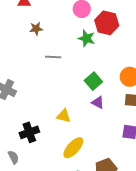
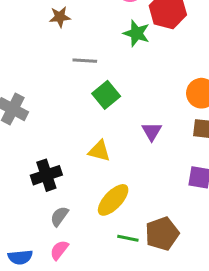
green square: (93, 81) -> (106, 95), moved
purple triangle: (98, 102) -> (152, 131), turned 32
gray semicircle: (13, 157) -> (59, 216), moved, turned -120

